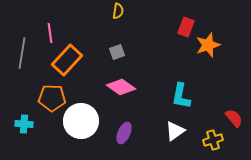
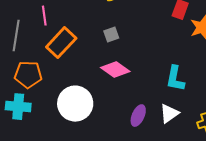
orange pentagon: (52, 98) -> (28, 75), moved
cyan cross: (24, 124) -> (18, 107), size x1.4
purple ellipse: (124, 133) -> (138, 116), moved

